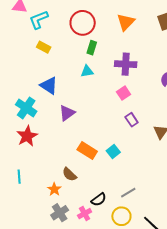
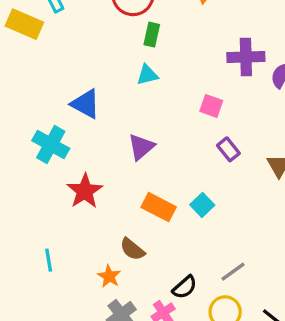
yellow rectangle: (44, 47) -> (24, 24), moved, size x1.5
purple cross: (126, 64) -> (246, 57), moved
pink square: (124, 93) -> (211, 106), turned -32
purple triangle: (67, 113) -> (141, 147), moved
red star: (27, 136) -> (85, 191), moved

